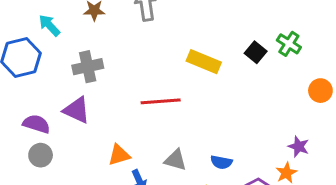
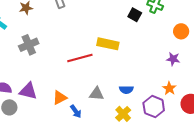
yellow rectangle: (204, 62) -> (108, 44), moved
purple triangle: (77, 110) -> (28, 91), moved
purple star: (299, 147) -> (173, 59), moved

